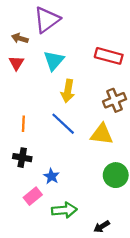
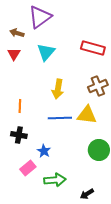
yellow arrow: (68, 91) -> (58, 89), moved
blue line: (63, 124) -> (60, 118), moved, turned -45

